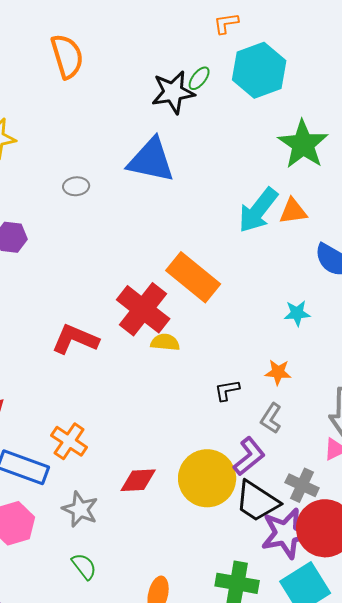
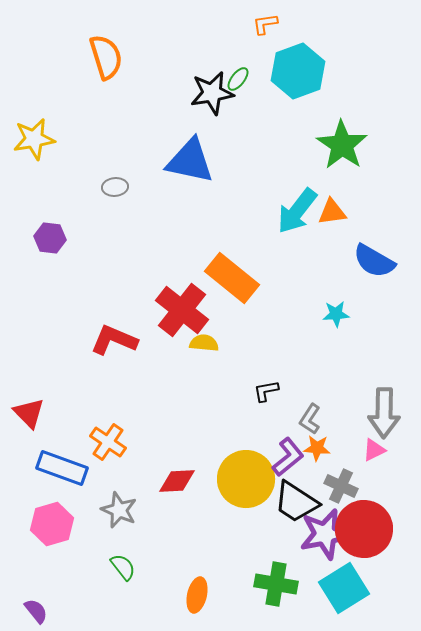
orange star: (278, 372) -> (317, 448), moved

